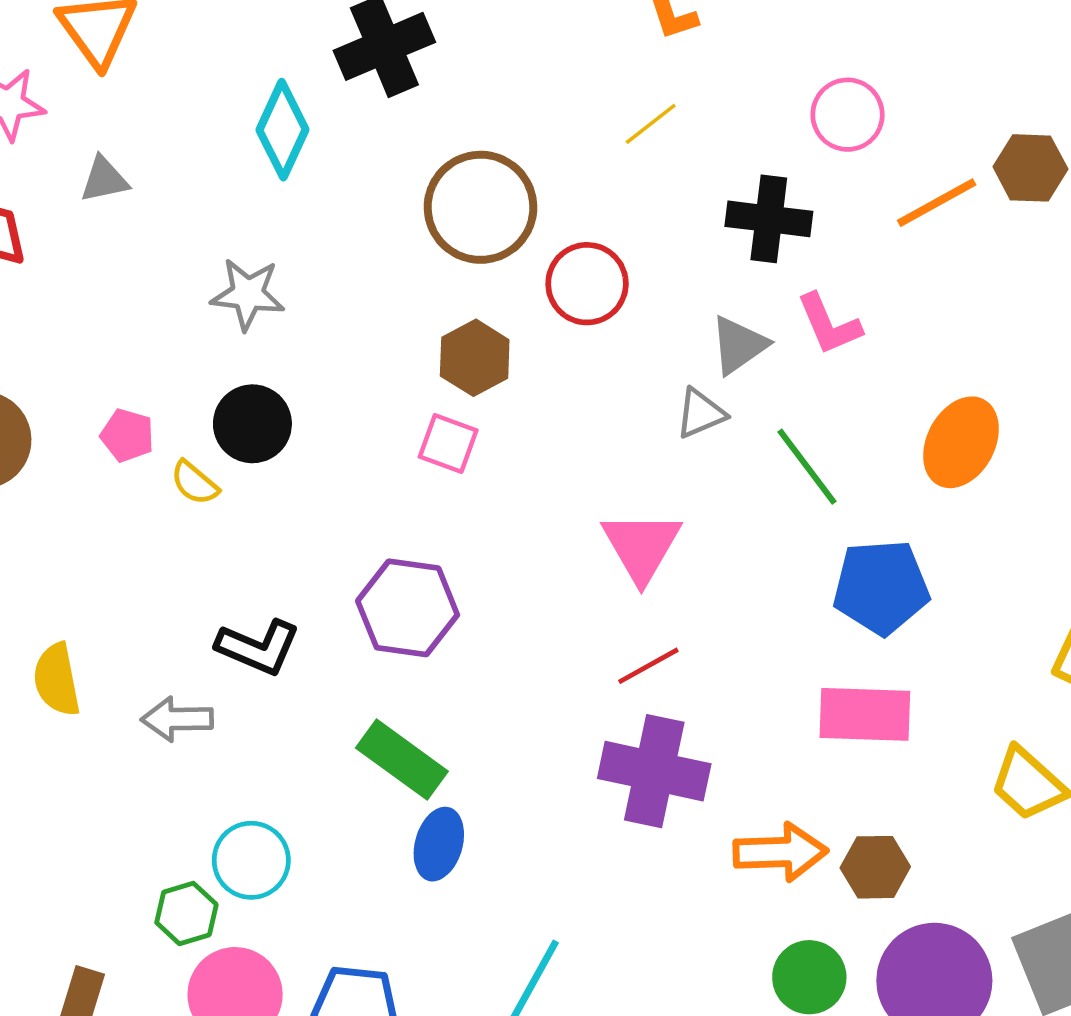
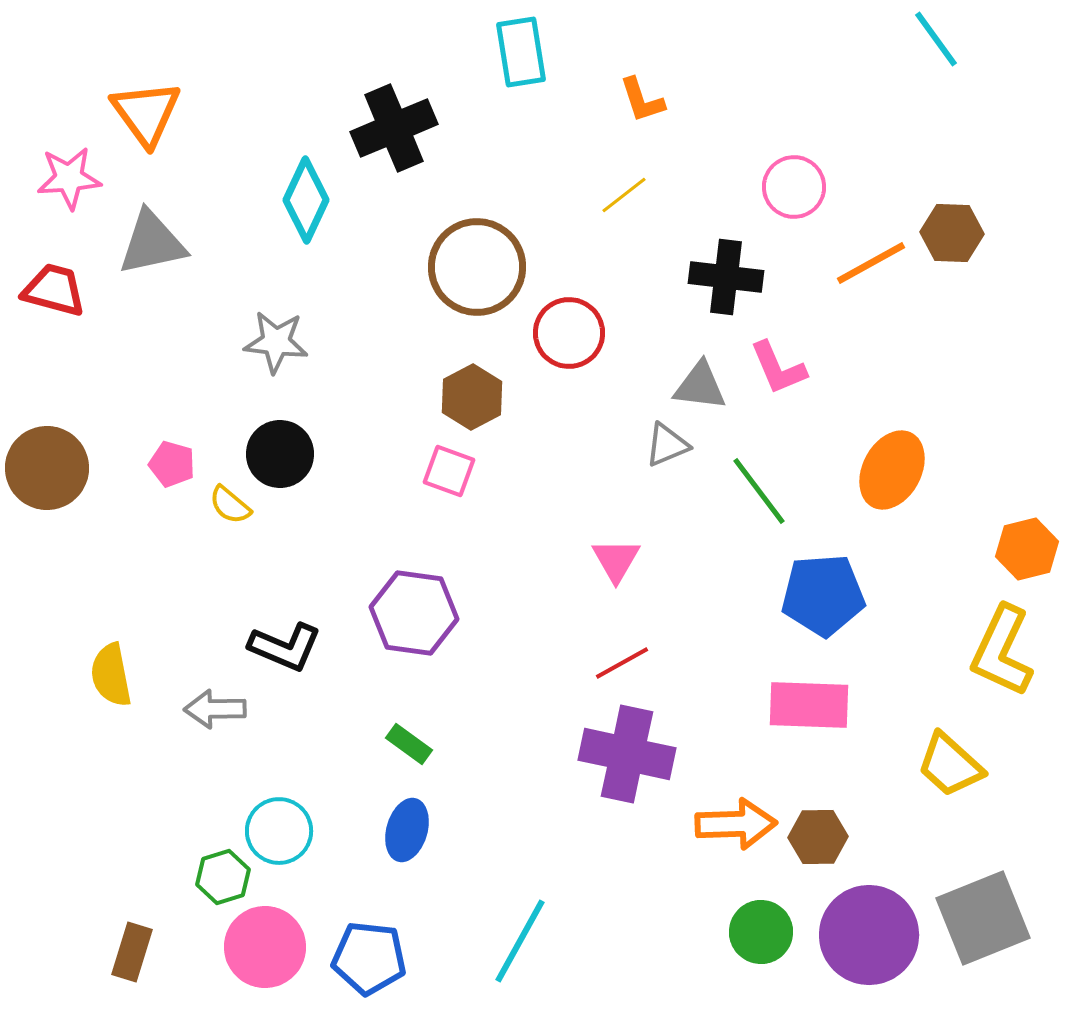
gray triangle: (104, 179) -> (152, 243), size x1.6
gray triangle: (739, 345) -> (700, 386), turned 42
pink triangle: (641, 547) -> (616, 560), size x0.7
green rectangle: (402, 760) -> (409, 744), size x0.6
blue ellipse: (439, 844) -> (407, 830), moved

